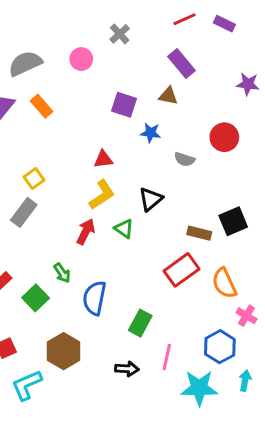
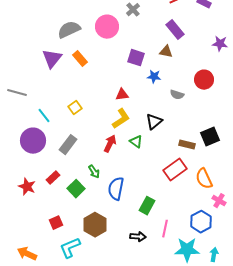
pink circle: (81, 59) -> (107, 27), size x1.5
gray rectangle: (24, 212) -> (68, 145), moved
cyan arrow: (245, 381) -> (214, 255), moved

